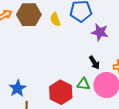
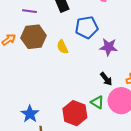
yellow semicircle: (55, 19) -> (62, 47), moved
green triangle: (83, 84) -> (97, 102), turned 32

